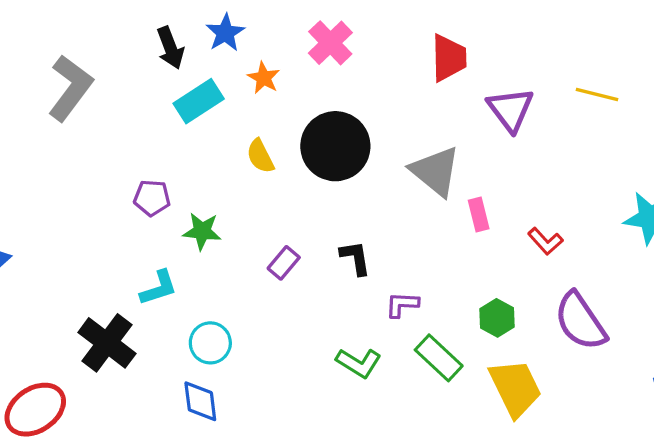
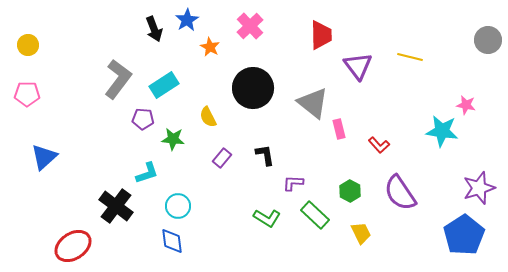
gray L-shape: (70, 88) -> (118, 79), moved
cyan rectangle: (199, 101) -> (164, 85), moved
yellow semicircle: (260, 156) -> (208, 117), moved
yellow trapezoid: (515, 388) -> (361, 233), size x0.6

